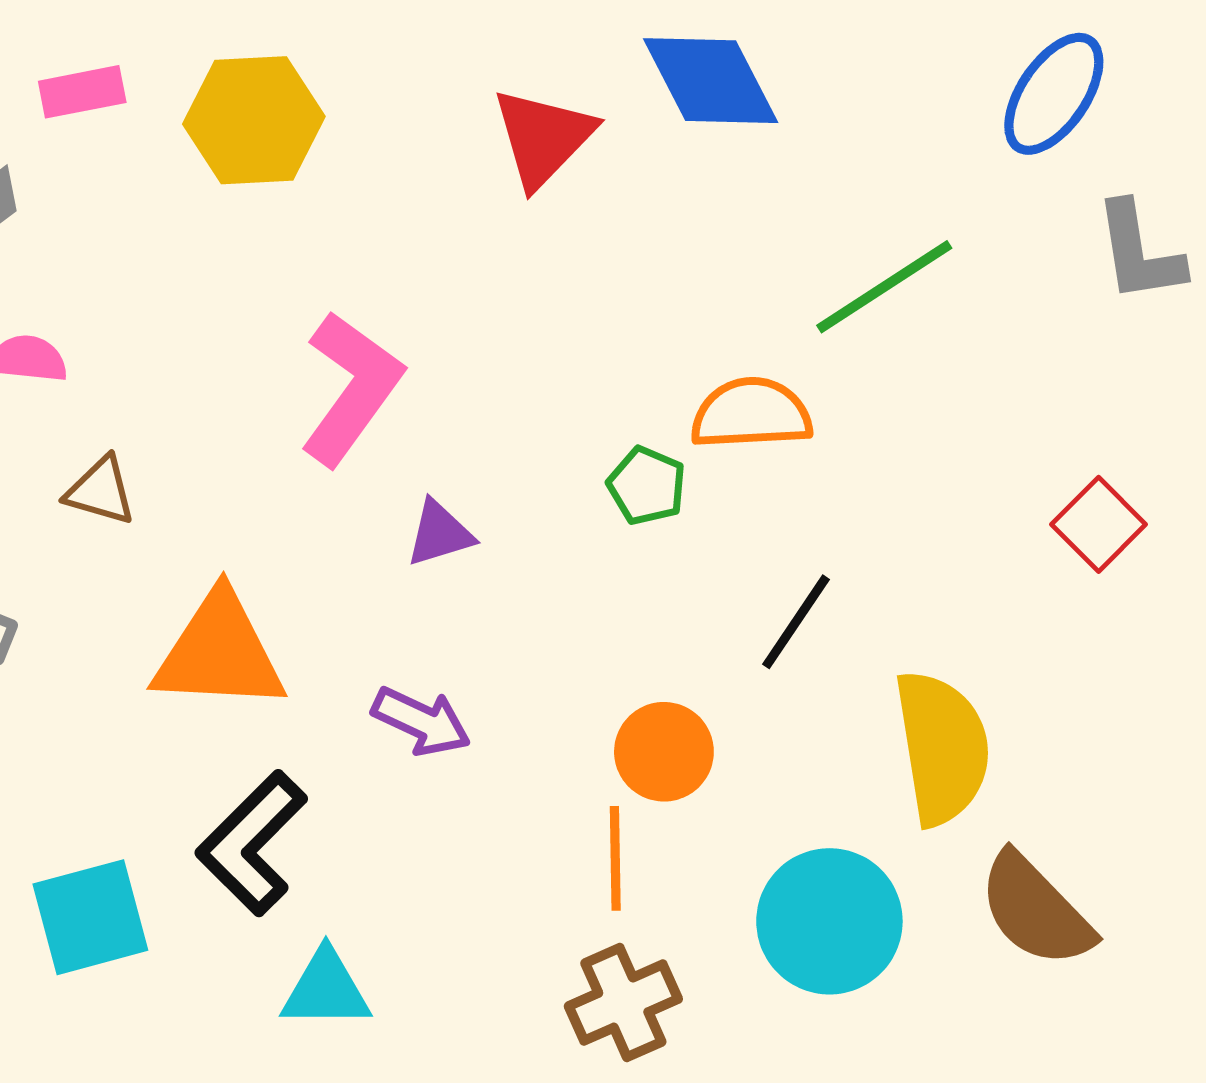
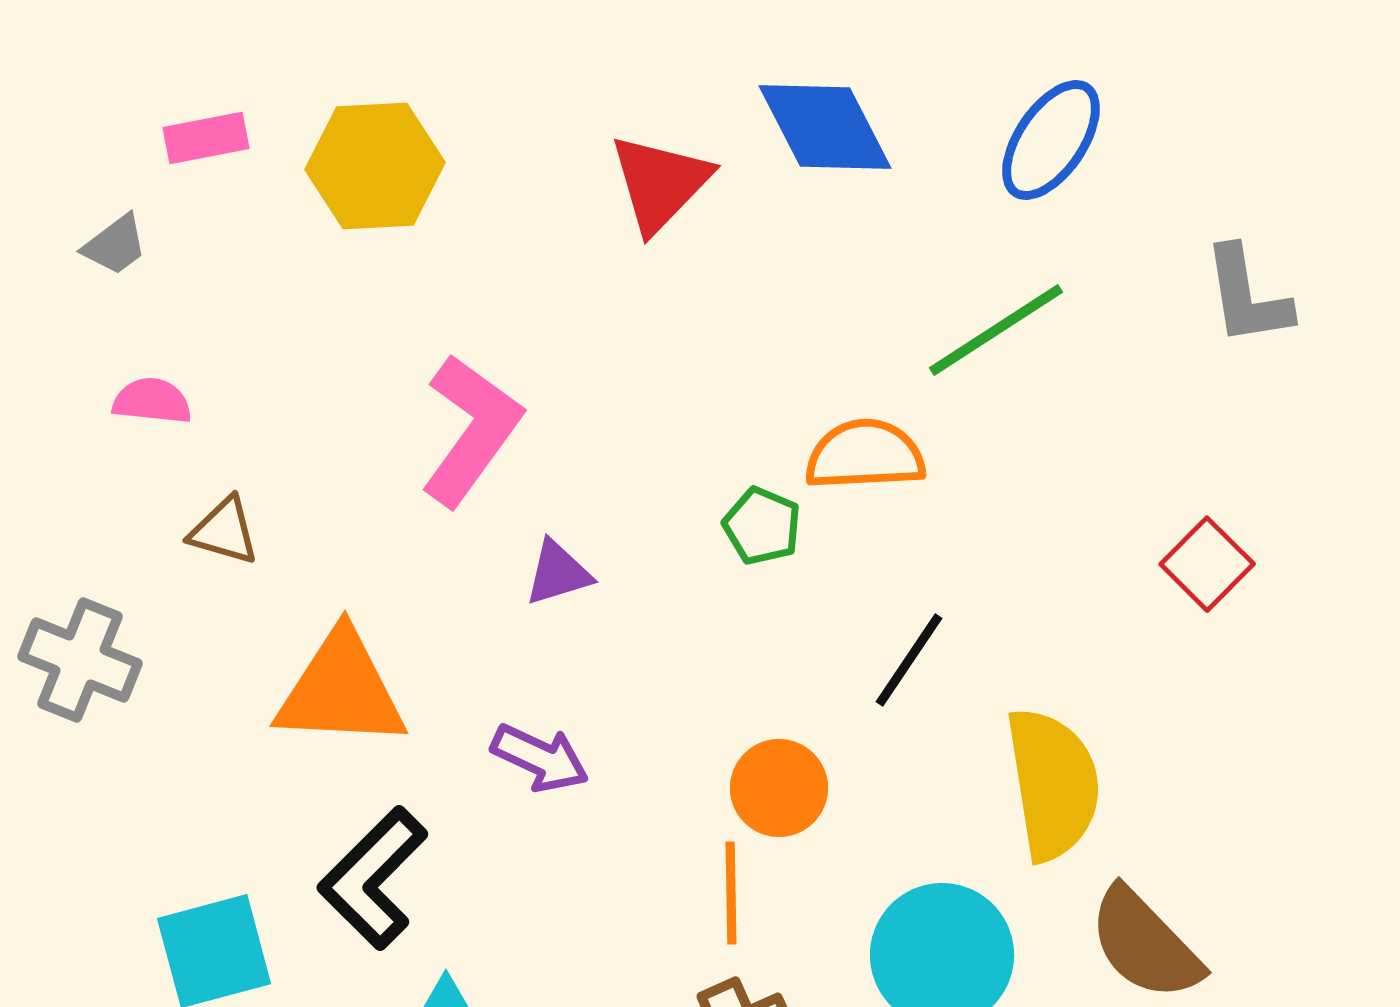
blue ellipse: (1054, 94) -> (1051, 140), moved

